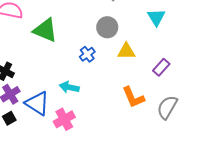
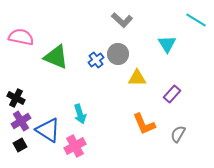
blue cross: (87, 54) -> (96, 60), moved
cyan arrow: (69, 87) -> (80, 114), turned -120
gray semicircle: (167, 107) -> (178, 134), size x0.7

